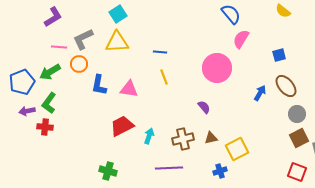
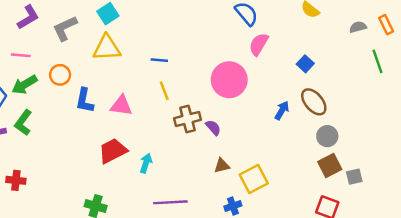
gray L-shape: (83, 39) -> (65, 28), moved
pink line: (59, 47) -> (21, 55), moved
blue square: (279, 55) -> (305, 64), turned -32
red cross: (45, 127) -> (16, 180), moved
brown cross: (183, 139) -> (188, 119), moved

